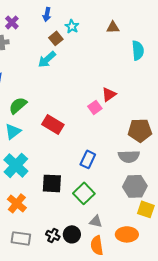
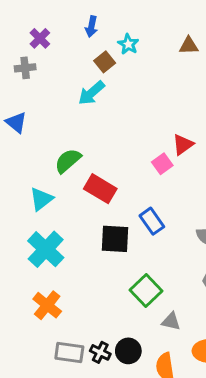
green semicircle: (18, 105) -> (68, 161), moved
blue rectangle: (88, 159) -> (152, 221), moved, turned -60
black square: (52, 183) -> (115, 239), moved
gray triangle: (96, 221) -> (171, 321), moved
gray rectangle: (21, 238) -> (69, 352), moved

